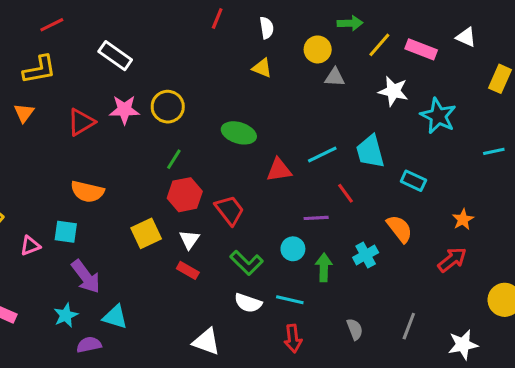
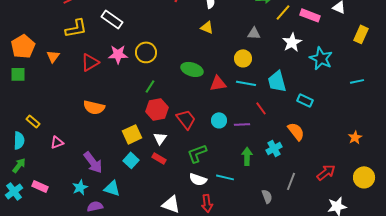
yellow circle: (318, 49) -> (243, 58), moved
yellow L-shape: (39, 70) -> (76, 28), moved
white star: (393, 91) -> (292, 42), turned 30
cyan line: (322, 155) -> (246, 83), turned 36
red triangle: (279, 170) -> (218, 83), moved
orange star: (463, 219) -> (355, 137), moved
cyan square: (66, 232) -> (131, 160), moved, turned 35
cyan circle: (293, 249) -> (219, 120), moved
red arrow: (452, 260) -> (326, 172), moved
green L-shape: (247, 263) -> (197, 153), turned 115
gray line: (409, 326) -> (291, 181), moved
red arrow: (293, 338) -> (207, 203), moved

